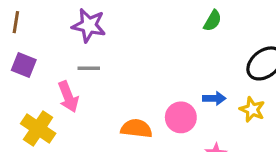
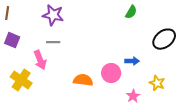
yellow star: (252, 109) -> (157, 83), moved

